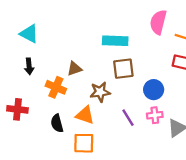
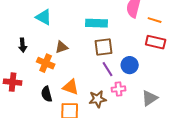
cyan triangle: (29, 34) -> (44, 17), moved
brown star: (100, 92) -> (98, 99), moved
pink cross: (155, 115) -> (119, 89), moved
purple line: (128, 118) -> (108, 69), moved

